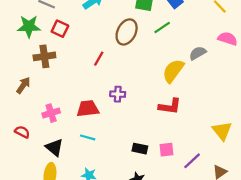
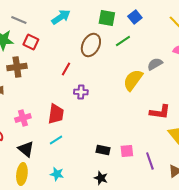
purple cross: (118, 94) -> (81, 92), moved
red L-shape: (170, 106) -> (160, 112), moved
red trapezoid: (88, 109) -> (56, 114), turned 105
cyan line: (88, 137) -> (56, 140), turned -48
purple line: (192, 161) -> (150, 161), turned -66

